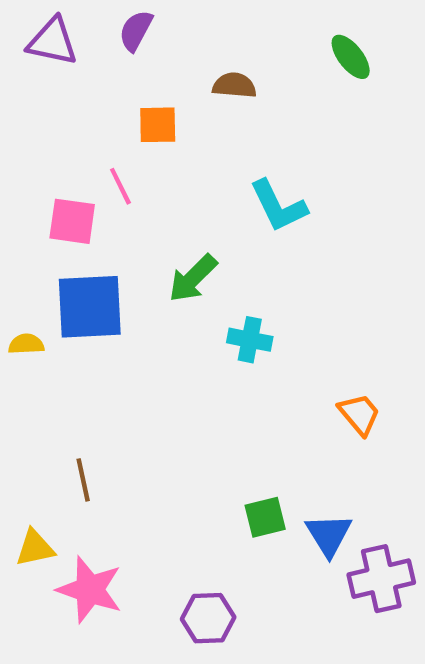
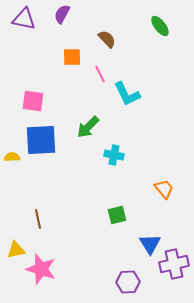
brown semicircle: (234, 85) -> (107, 39), turned 42
pink line: (120, 186) -> (100, 74), moved
green square: (265, 517) -> (117, 215), moved
purple hexagon: (208, 618) -> (128, 282), moved

